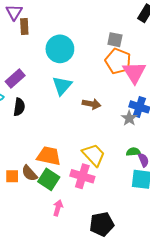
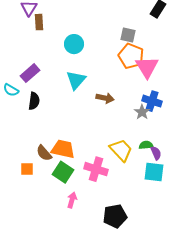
cyan circle: (60, 49) -> (74, 44), size x0.7
yellow trapezoid: (94, 155) -> (121, 150), moved
brown semicircle: (29, 173) -> (44, 153), moved

